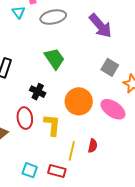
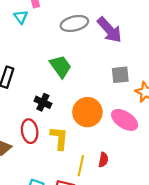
gray ellipse: (53, 17) -> (74, 23), moved
gray square: (110, 67) -> (120, 75), turned -36

